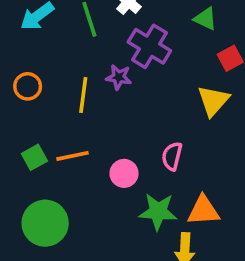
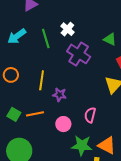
purple star: (119, 77) -> (60, 95), moved
green square: (34, 157) -> (14, 114), turned -32
orange triangle: (203, 211) -> (107, 145), turned 30

